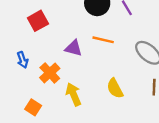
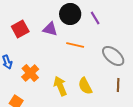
purple triangle: (73, 48) -> (50, 29), moved
yellow arrow: (73, 94) -> (60, 86), moved

